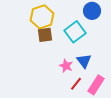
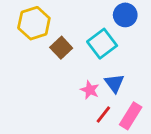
yellow hexagon: (42, 17) -> (34, 23), moved
brown square: (45, 35) -> (61, 48), turned -35

